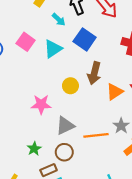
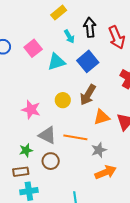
gray triangle: (65, 126) -> (47, 135), turned 36
orange line: (96, 135) -> (75, 137), moved
green star: (34, 149) -> (26, 150), moved
brown circle: (64, 152) -> (51, 161), moved

